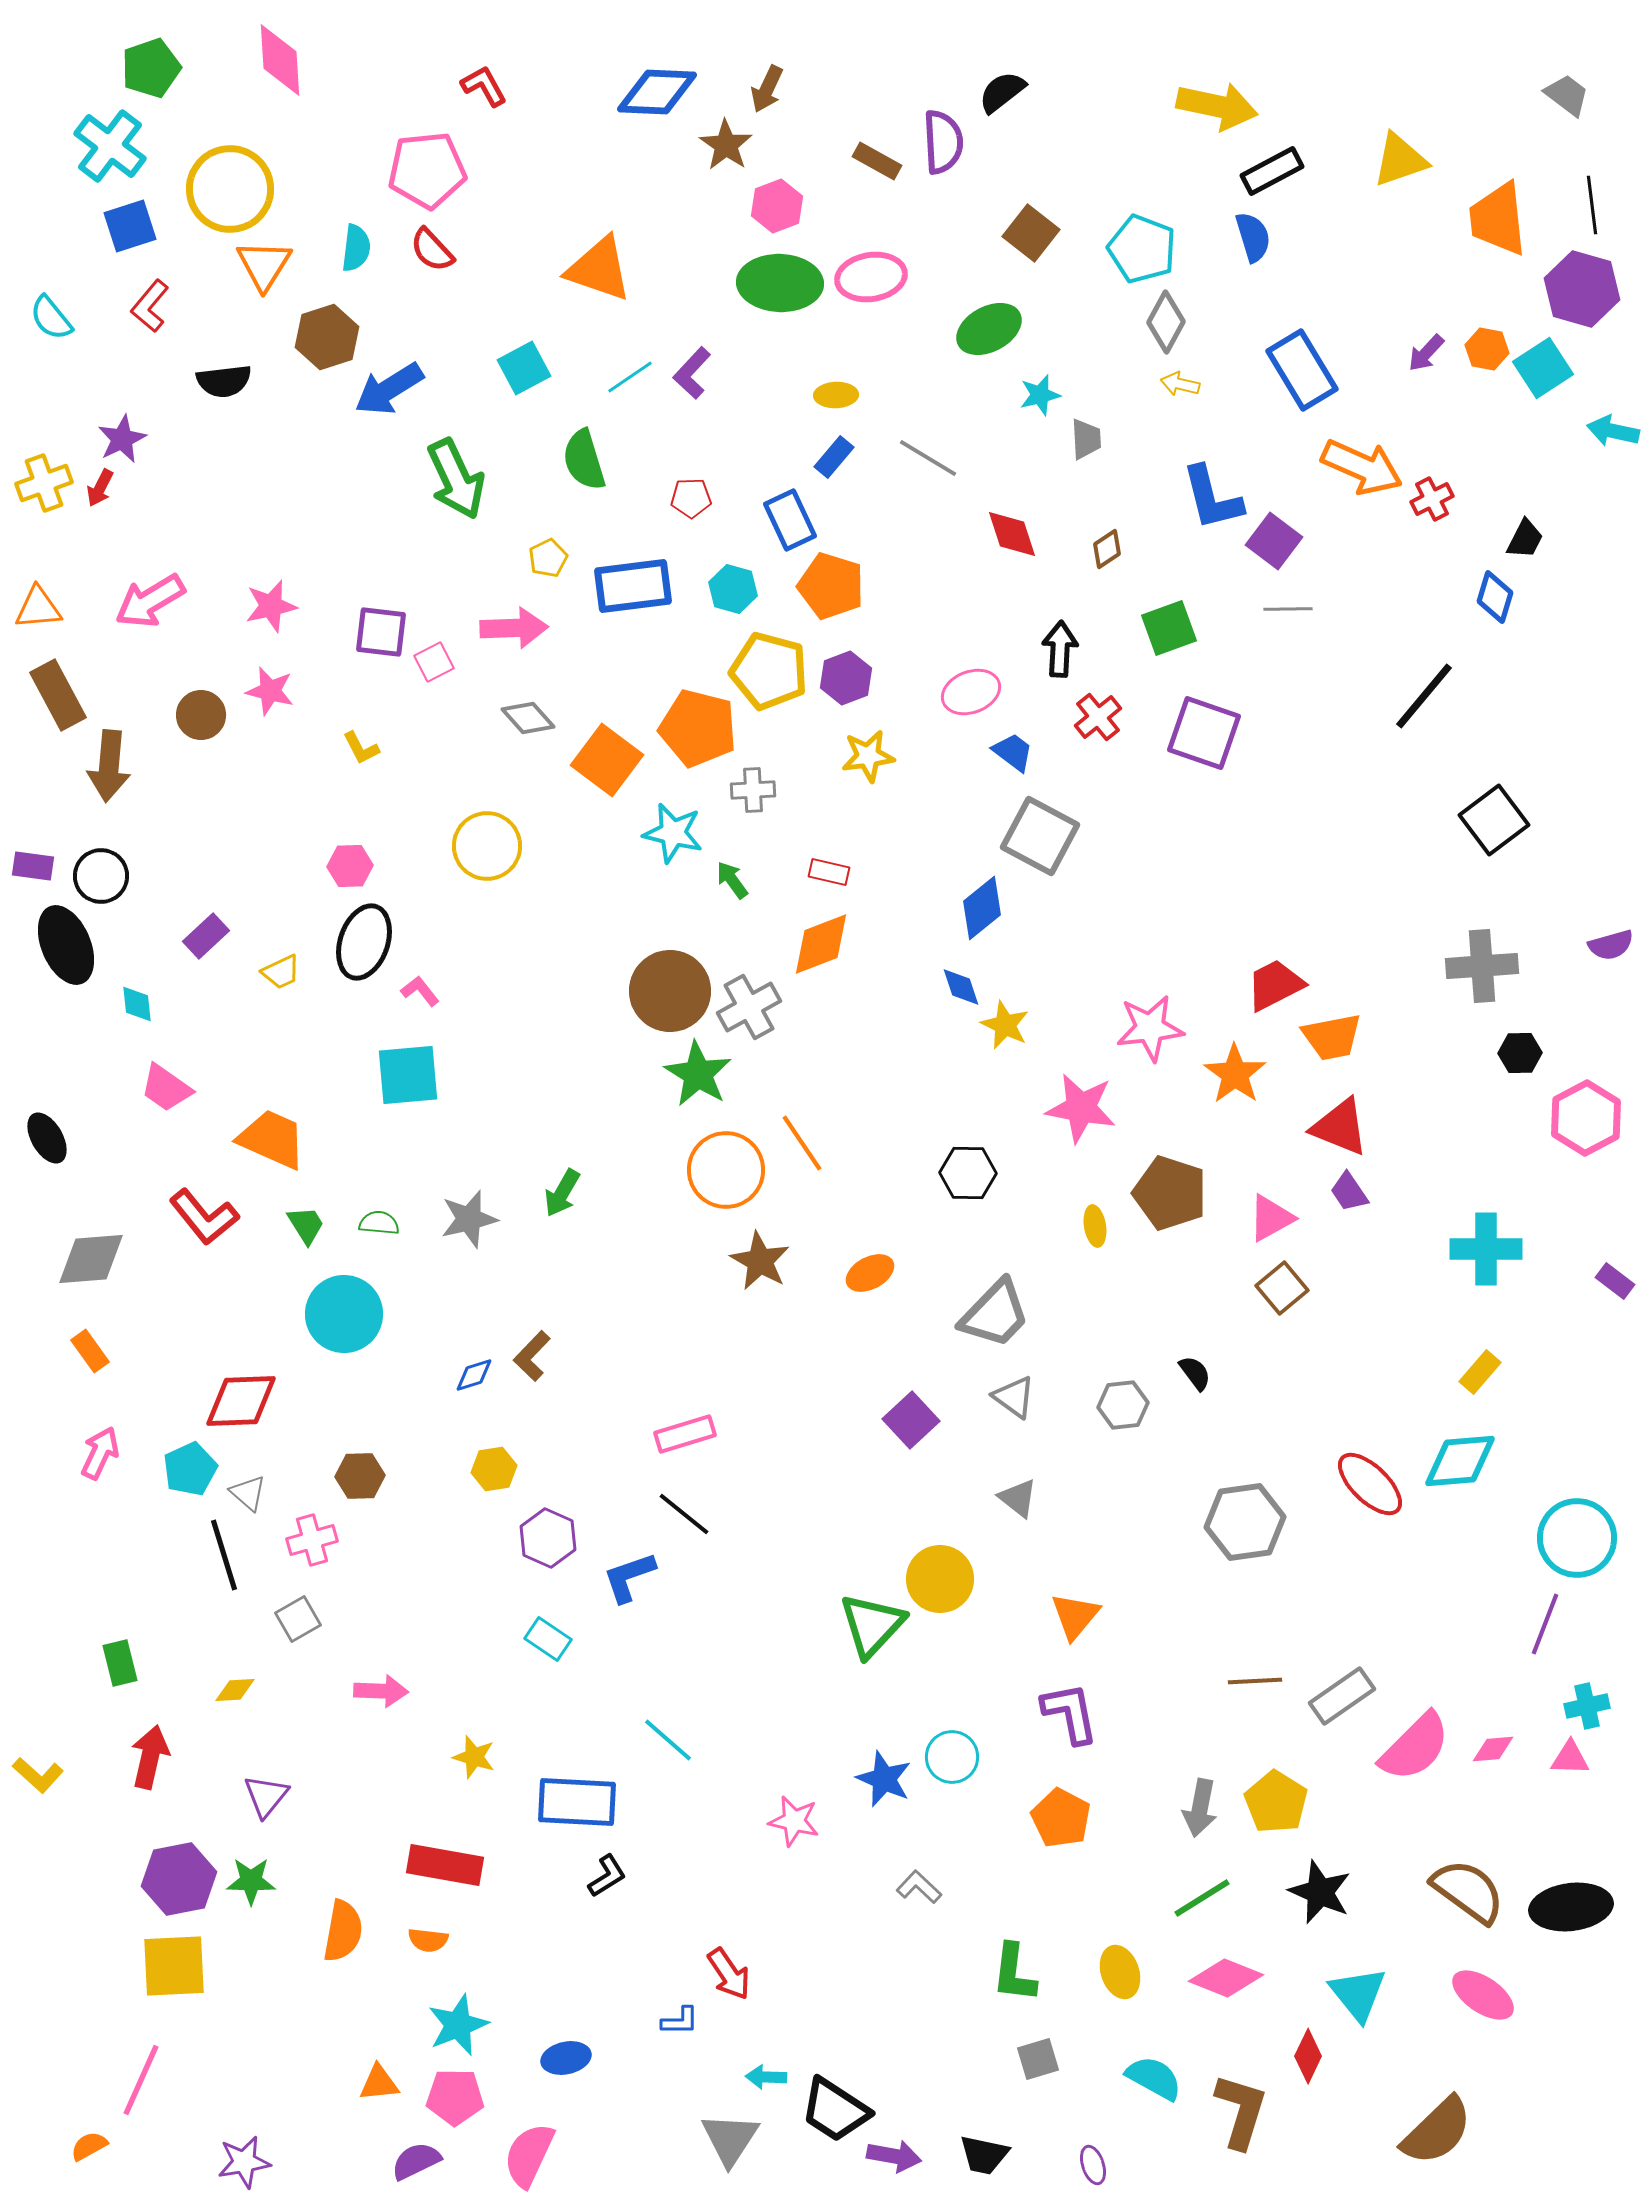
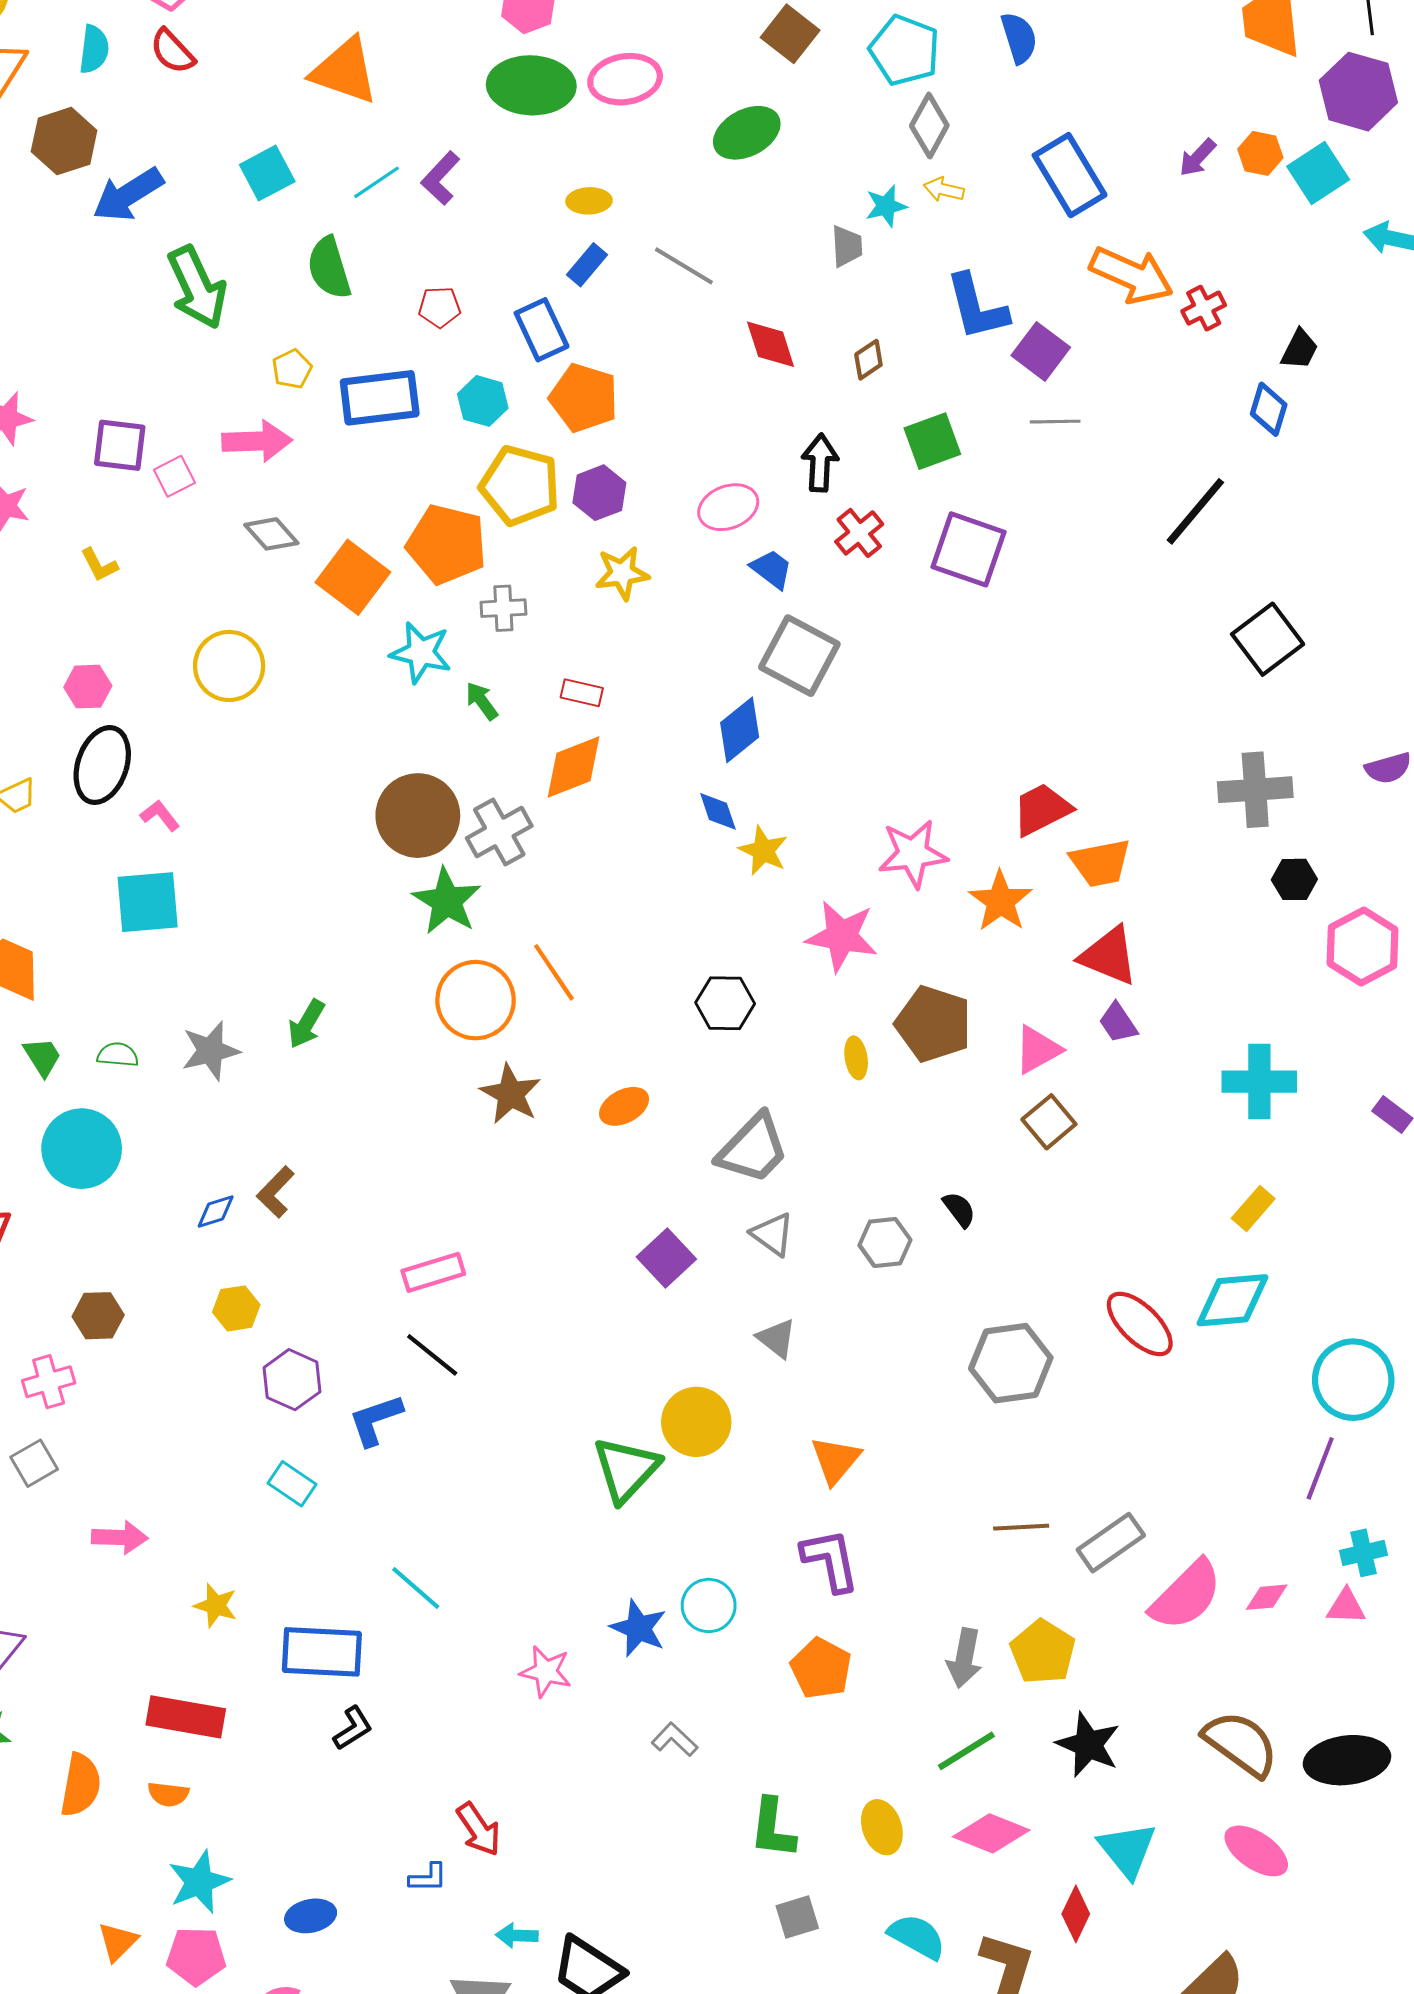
cyan star: (1040, 395) -> (886, 206), moved
orange triangle: (379, 2083) -> (118, 1942), turned -39

